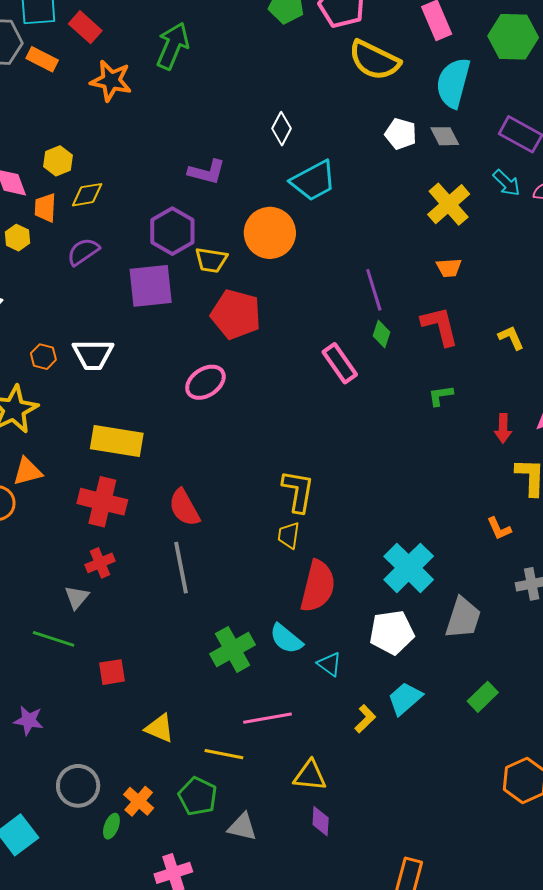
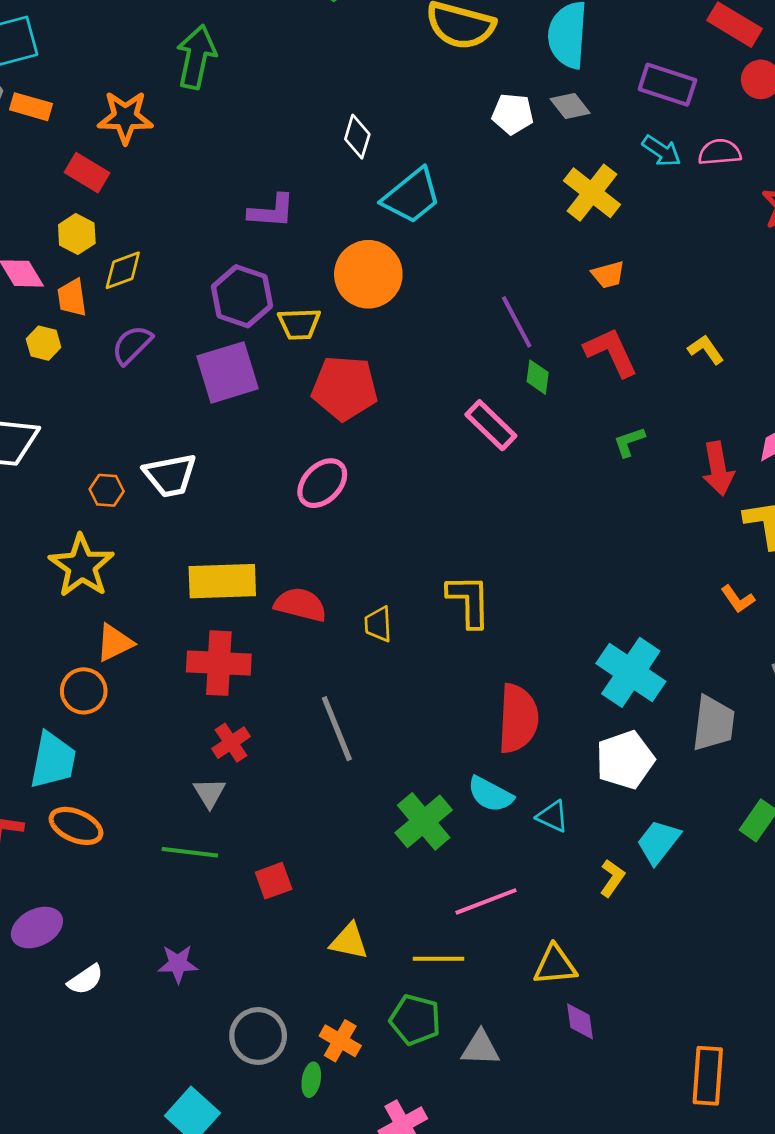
red rectangle: (85, 27) -> (87, 173), moved
red arrow: (503, 428) -> (718, 469), size x1.4
red semicircle: (184, 508) -> (300, 605), moved, turned 144
yellow trapezoid: (289, 535) -> (378, 624), moved

